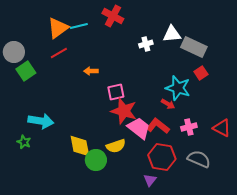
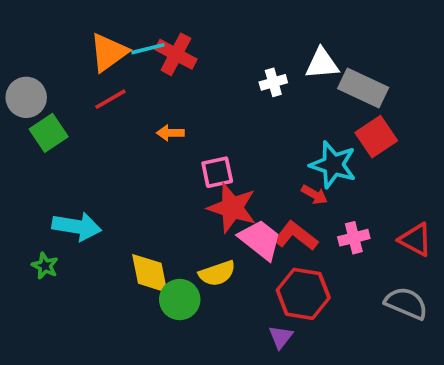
red cross: (113, 16) -> (176, 54), moved
red square: (201, 73) -> (376, 137), size x1.5
gray semicircle: (199, 159) -> (406, 303), moved

